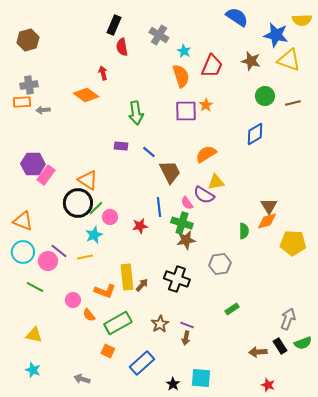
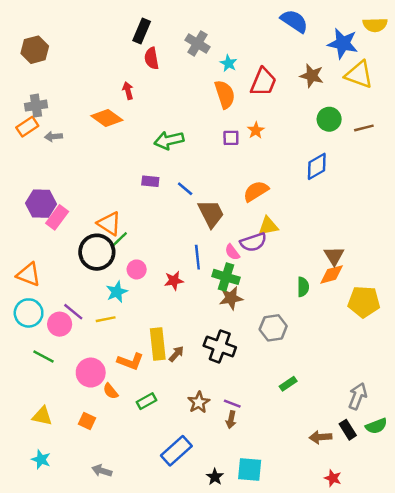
orange rectangle: (22, 102) -> (27, 127), turned -30
purple square: (186, 111) -> (231, 138), size x0.6
green arrow: (136, 113) -> (169, 140), turned 85
purple semicircle: (204, 195) -> (253, 242), turned -50
green line: (96, 208) -> (119, 240), moved
pink circle: (73, 300) -> (91, 373), size x1.5
green rectangle: (118, 323) -> (147, 401), size x0.6
orange square: (108, 351) -> (87, 421), moved

